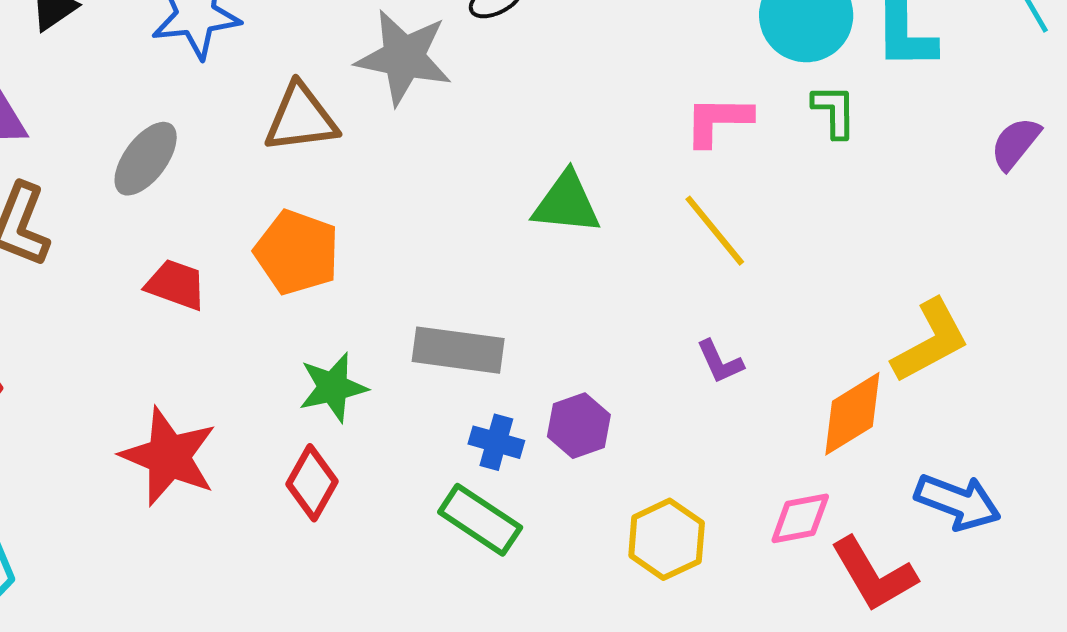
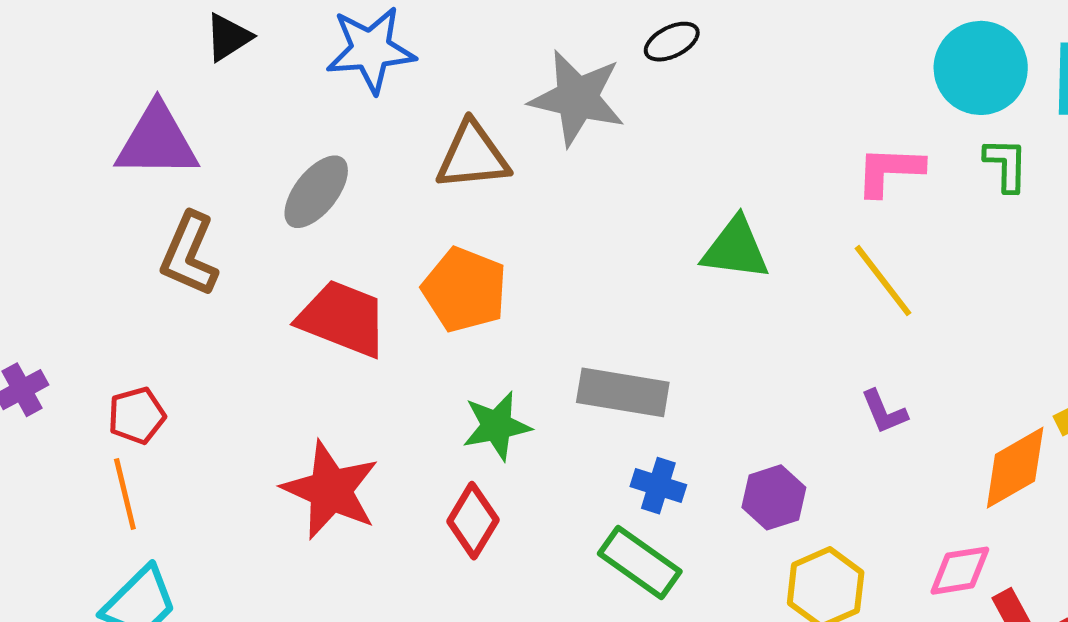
red trapezoid: (176, 285) -> (343, 319), size x1.5
purple hexagon: (579, 426) -> (774, 497), moved

